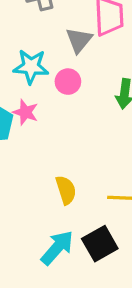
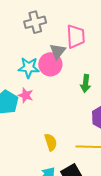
pink circle: (68, 82) -> (50, 64), moved, size x1.5

